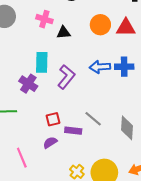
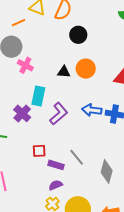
pink cross: (44, 19) -> (25, 65), moved
orange circle: (100, 25) -> (86, 69), moved
purple semicircle: (50, 143) -> (56, 185), moved

